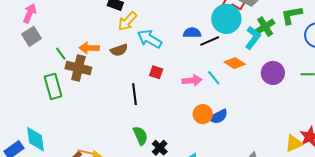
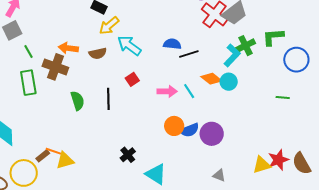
cyan circle: (226, 19) -> (229, 82), moved, size x0.6
green line: (61, 54) -> (28, 51), moved
red square: (156, 72) -> (132, 79), turned 32
purple circle: (273, 73) -> (212, 134), moved
green semicircle: (140, 136) -> (77, 101), moved

